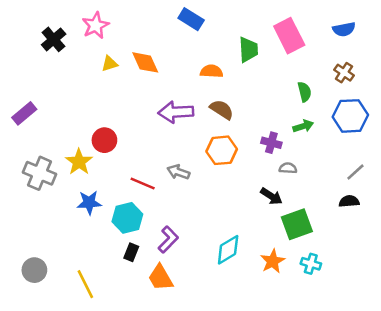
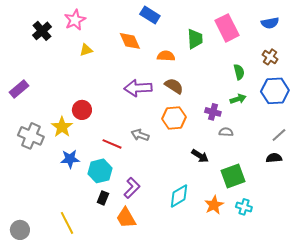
orange diamond: (145, 62) -> (130, 41), moved
black arrow: (271, 196) -> (200, 156), moved
gray circle: (34, 270) -> (20, 230), moved

